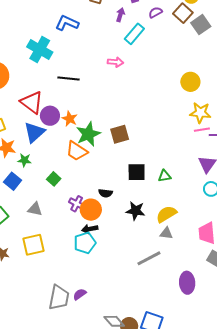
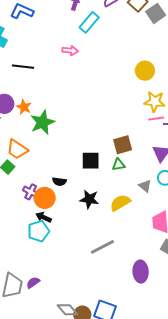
brown square: (120, 134) -> (123, 145), moved
orange trapezoid: (77, 151) -> (17, 149), moved
black arrow: (90, 229) -> (43, 217), turned 35
gray triangle: (166, 233) -> (145, 186), moved, turned 32

